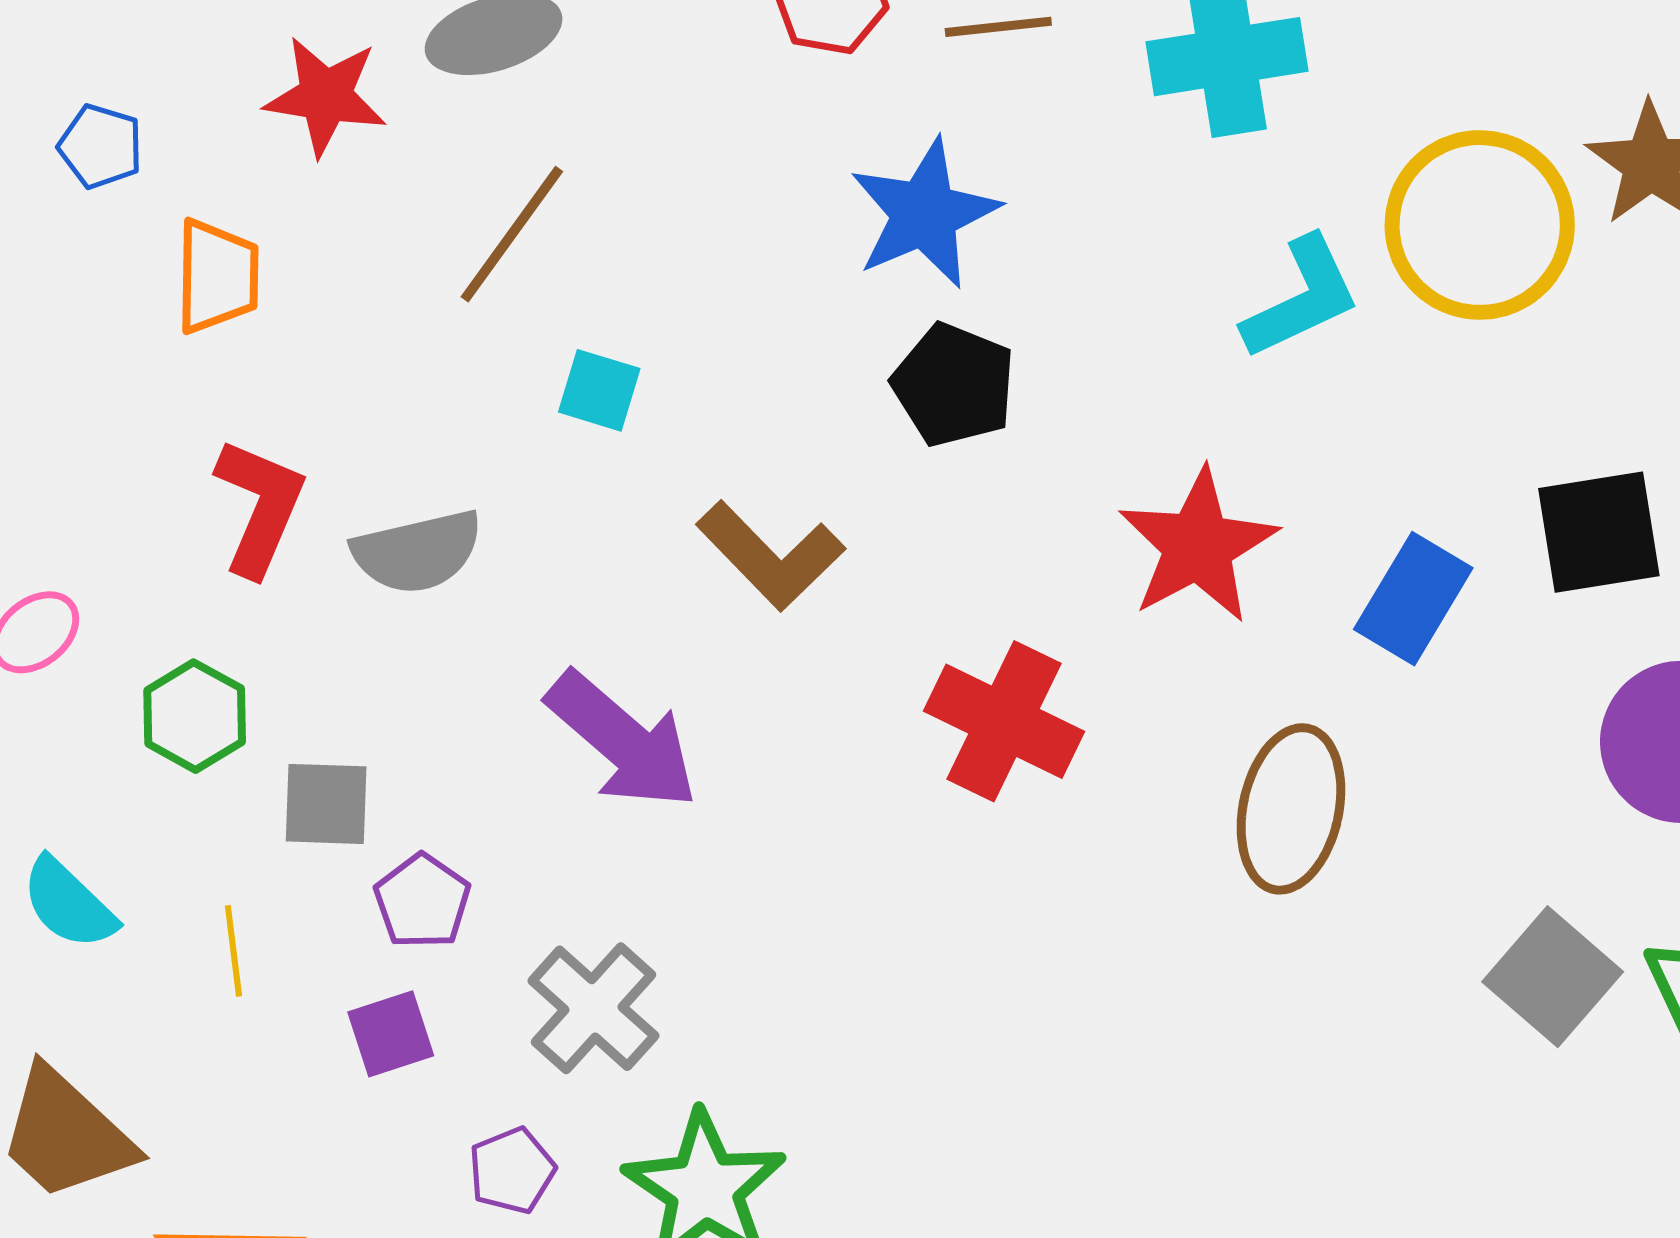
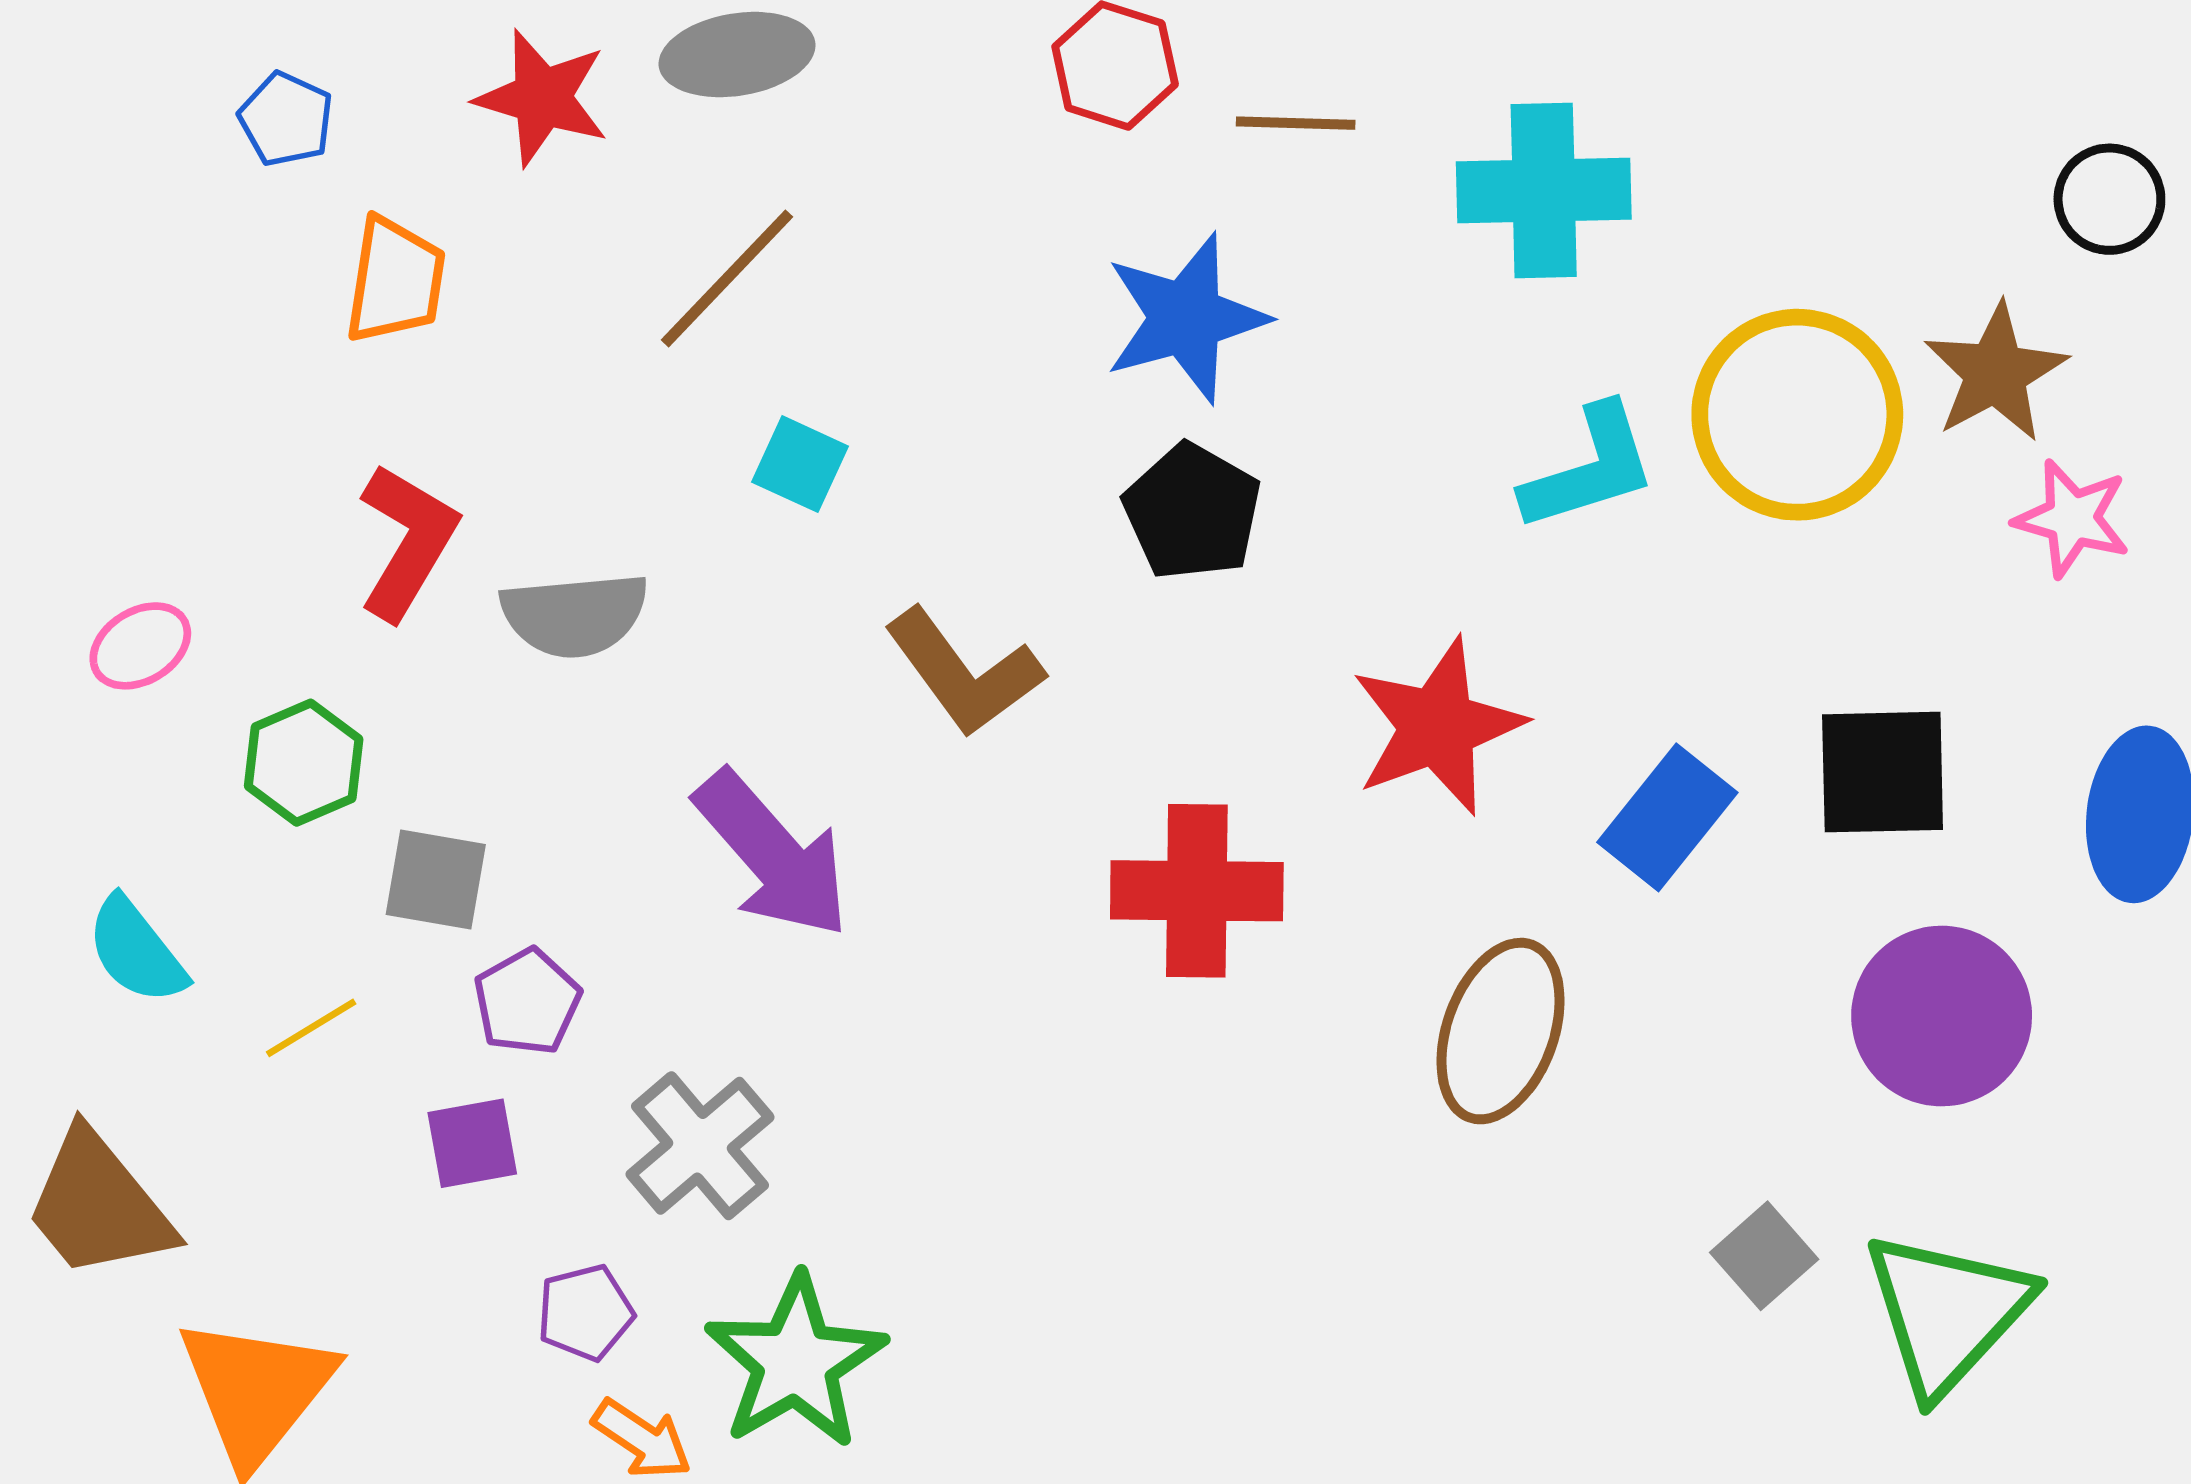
red cross: (1004, 721) -> (1197, 891), turned -33
yellow line: (233, 951) -> (311, 1028), turned 58
gray square: (1553, 977) -> (1764, 1256), size x0.7

